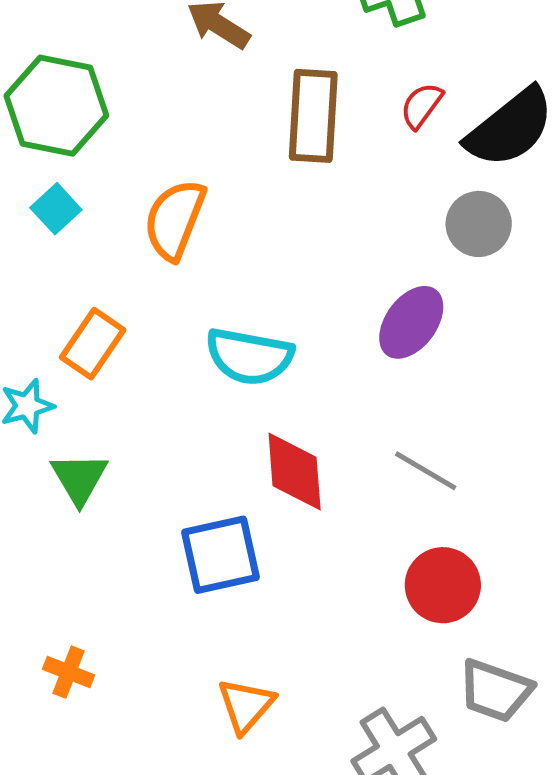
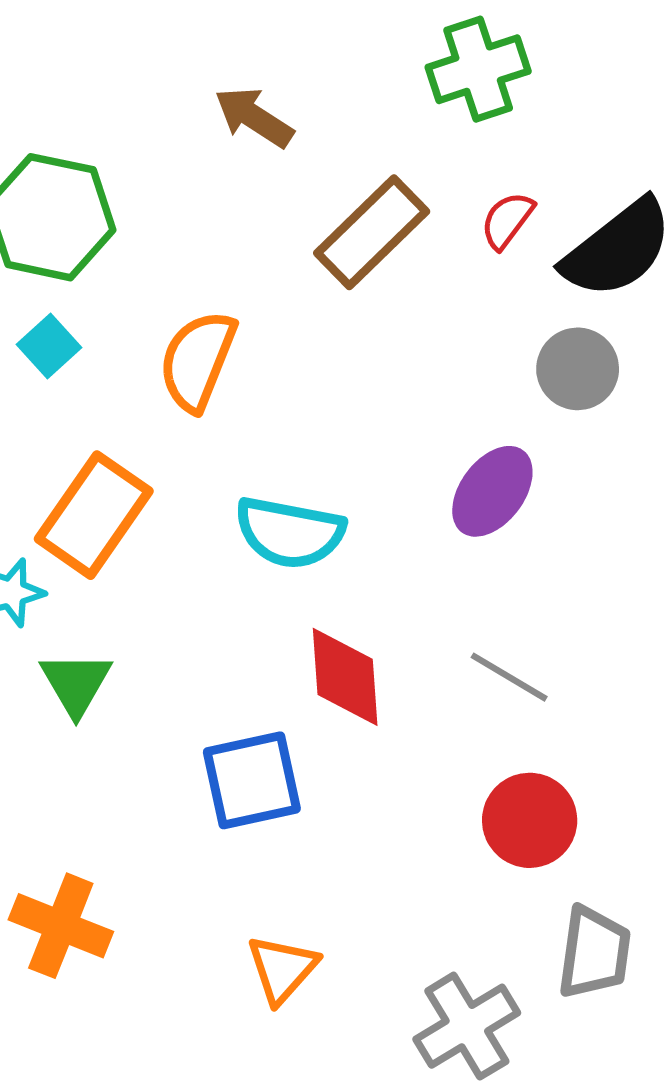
brown rectangle: (313, 116) -> (372, 232), turned 42
orange rectangle: (93, 344) -> (94, 515), size x1.4
orange cross: (69, 672) -> (61, 926), size x1.6
gray trapezoid: (495, 691) -> (594, 953), turned -102

